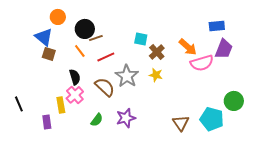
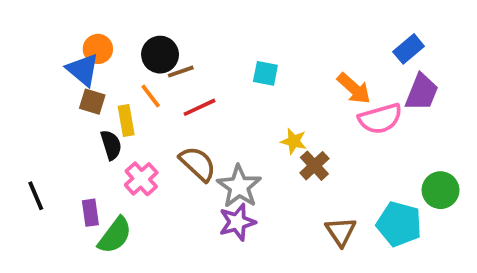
orange circle: (58, 17) -> (98, 49), moved
blue rectangle: (217, 26) -> (409, 49), turned -35
brown cross: (157, 52) -> (314, 166), moved
gray star: (127, 76) -> (239, 186), moved
black semicircle: (75, 77) -> (111, 145), moved
yellow rectangle: (61, 105) -> (126, 120), moved
green semicircle: (97, 120) -> (115, 235), moved, size x1.5
purple rectangle: (47, 122) -> (90, 213), moved

